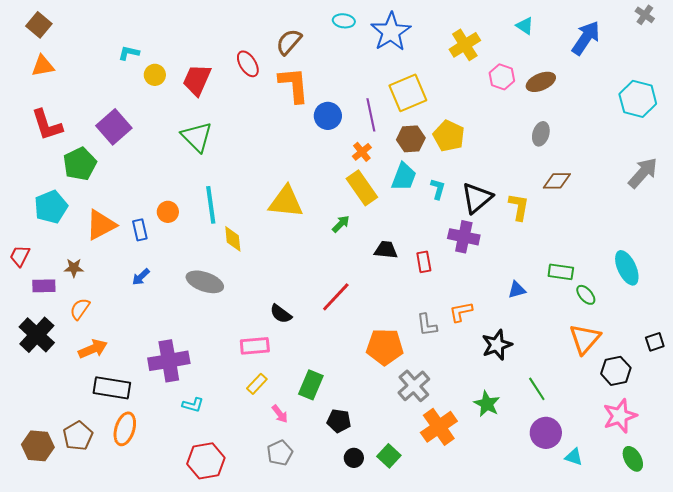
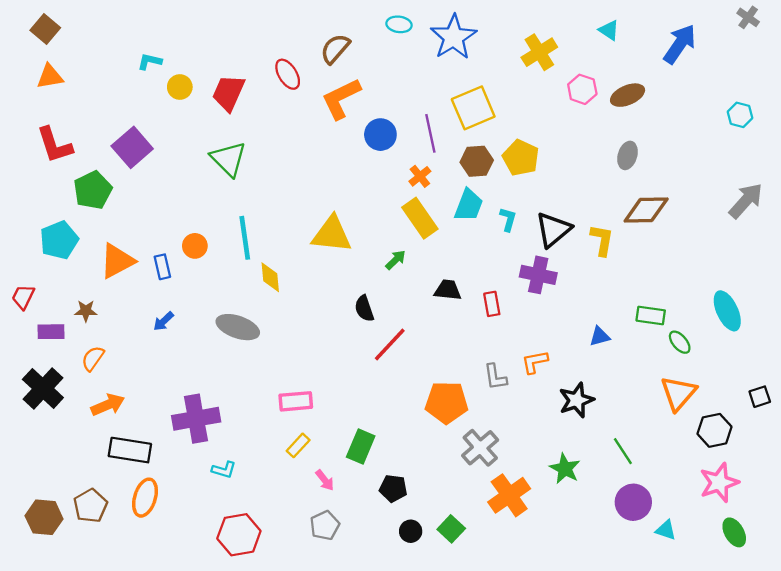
orange L-shape: (294, 85) -> (341, 99), turned -111
cyan hexagon: (638, 99) -> (740, 115), size x0.6
brown diamond: (557, 181) -> (646, 210), size x1.4
black semicircle: (281, 314) -> (364, 309), moved, turned 35

